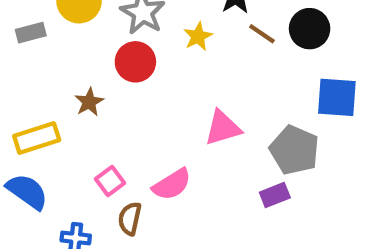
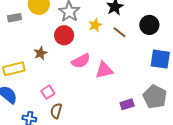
brown line: (262, 34) -> (120, 32), moved
gray pentagon: (294, 150) -> (155, 97), moved
pink semicircle: (172, 184) -> (81, 61), moved

